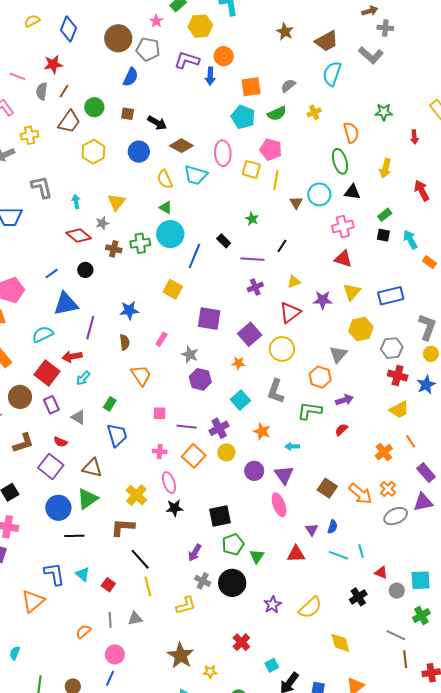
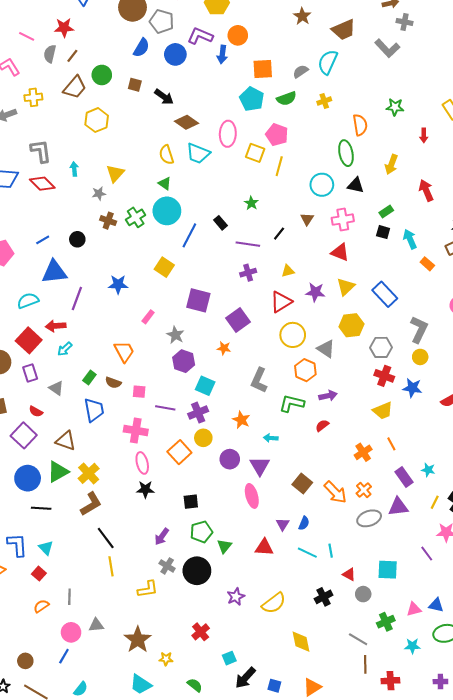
cyan semicircle: (332, 74) -> (328, 62), moved
blue circle: (139, 152) -> (175, 54), moved
brown triangle: (296, 203) -> (307, 219), moved
red diamond: (79, 236) -> (42, 184), moved
green cross: (140, 243) -> (136, 217), turned -30
blue rectangle: (391, 296) -> (385, 294), turned 55
brown semicircle: (125, 342) -> (113, 383), moved, turned 112
yellow circle: (282, 349) -> (293, 335), moved
gray triangle: (338, 354) -> (326, 349), turned -42
blue star: (426, 385) -> (412, 388), turned 30
cyan square: (240, 400) -> (205, 386), moved, turned -30
pink cross: (160, 452) -> (136, 431), size x1.6
orange square: (194, 456) -> (179, 452), moved
yellow cross: (136, 495) -> (89, 473), moved
black square: (220, 516) -> (191, 502), size x0.7
brown L-shape: (123, 527) -> (91, 504), turned 140
cyan square: (421, 580) -> (388, 570), moved
red square: (108, 585) -> (39, 574), moved
gray triangle: (135, 618) -> (96, 625), moved

